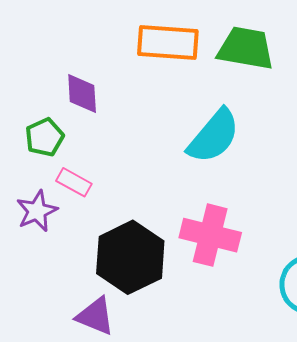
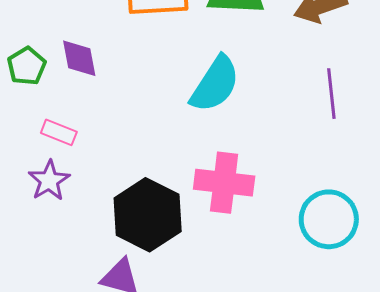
green pentagon: (44, 137) -> (27, 66), moved
pink rectangle: (74, 182) -> (59, 132), moved

